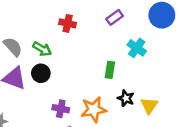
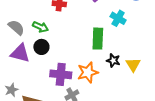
green rectangle: (110, 70) -> (98, 39), size x1.5
purple cross: (61, 109) -> (61, 74), size x1.5

